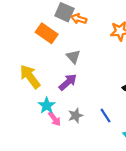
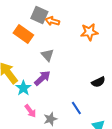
cyan star: (47, 106) -> (23, 88), moved
gray star: (76, 115) -> (50, 119), moved

